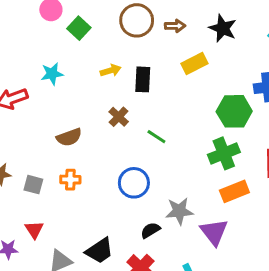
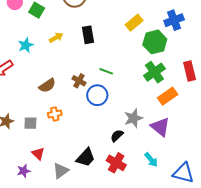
yellow rectangle: (194, 64) -> (134, 23), moved
yellow arrow: (111, 70) -> (56, 38), moved
brown cross: (119, 117) -> (79, 81), moved
blue circle: (134, 183) -> (97, 95), moved

